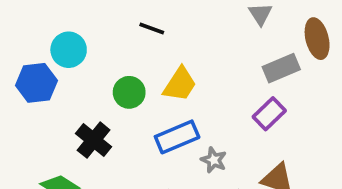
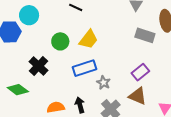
gray rectangle: (281, 68) -> (145, 35), turned 36
purple rectangle: (269, 114) -> (140, 72), moved

